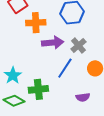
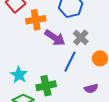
purple arrow: (53, 43) -> (55, 38), turned 45

